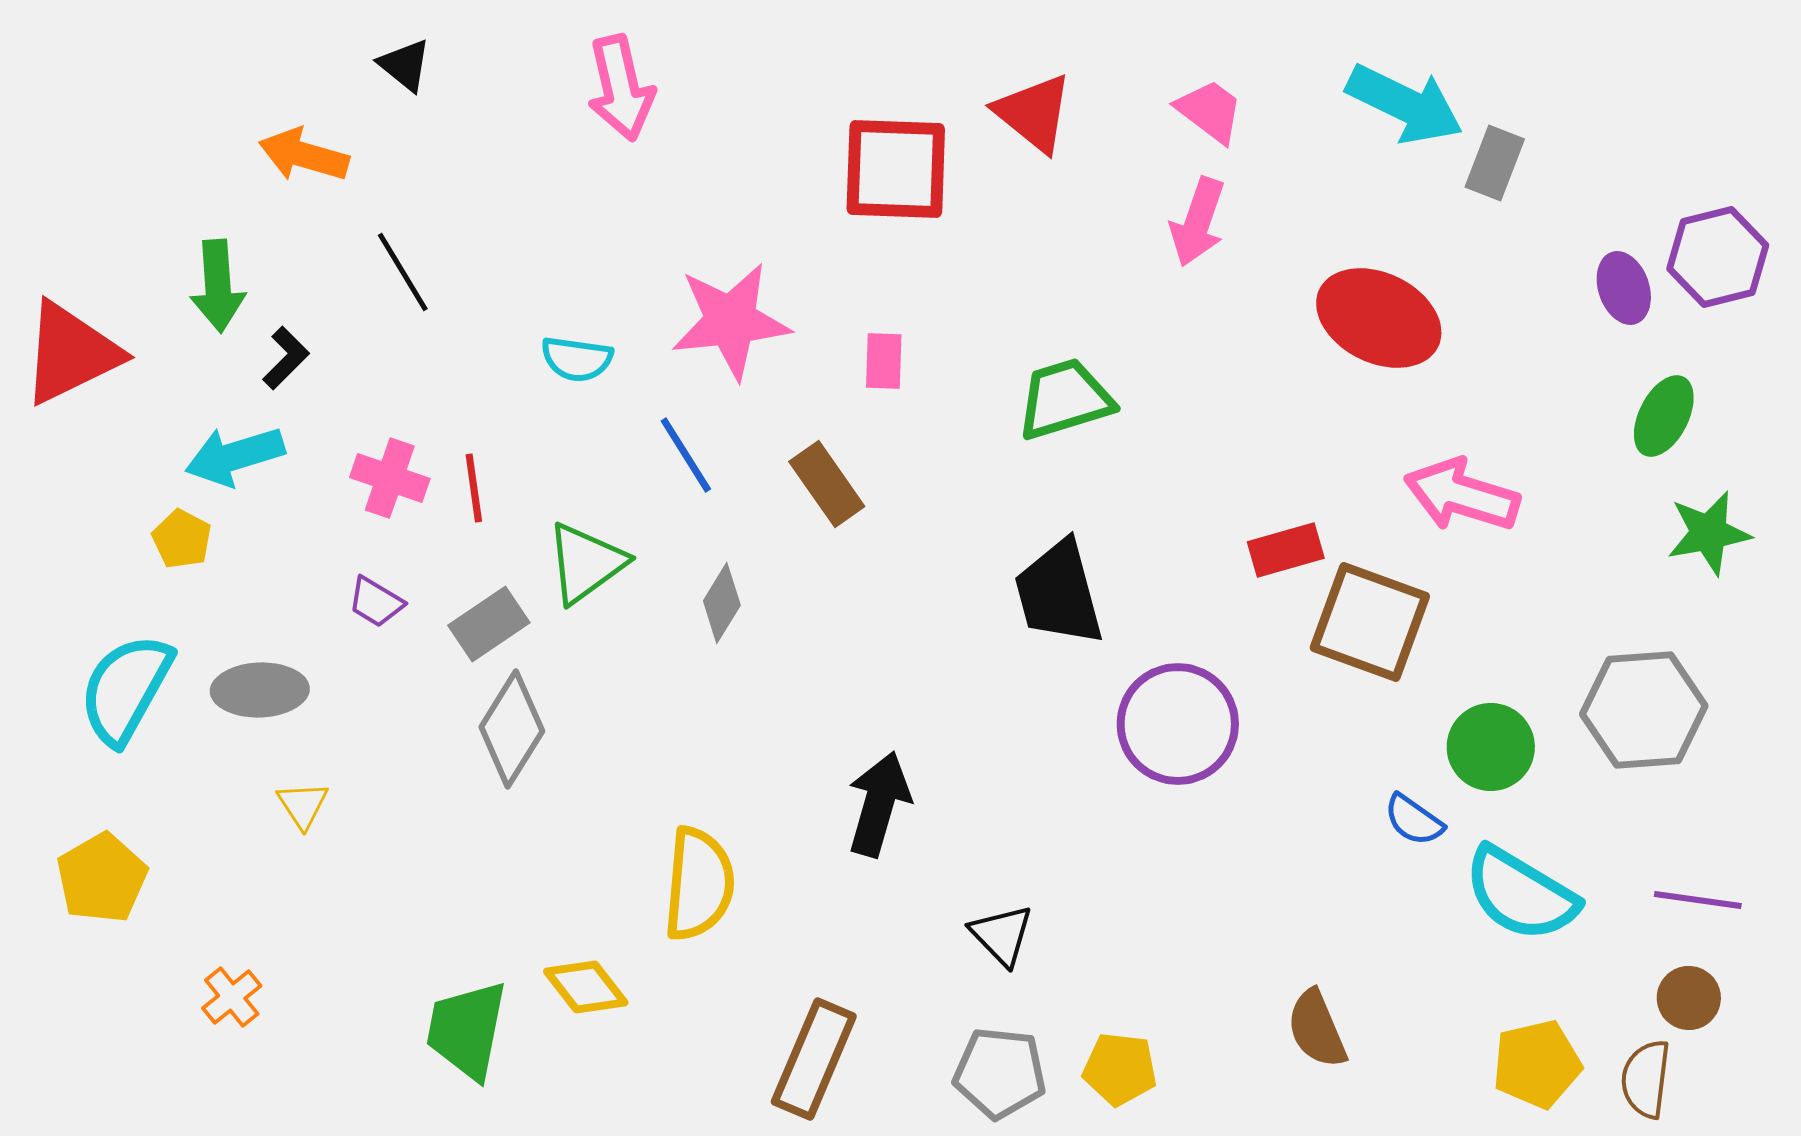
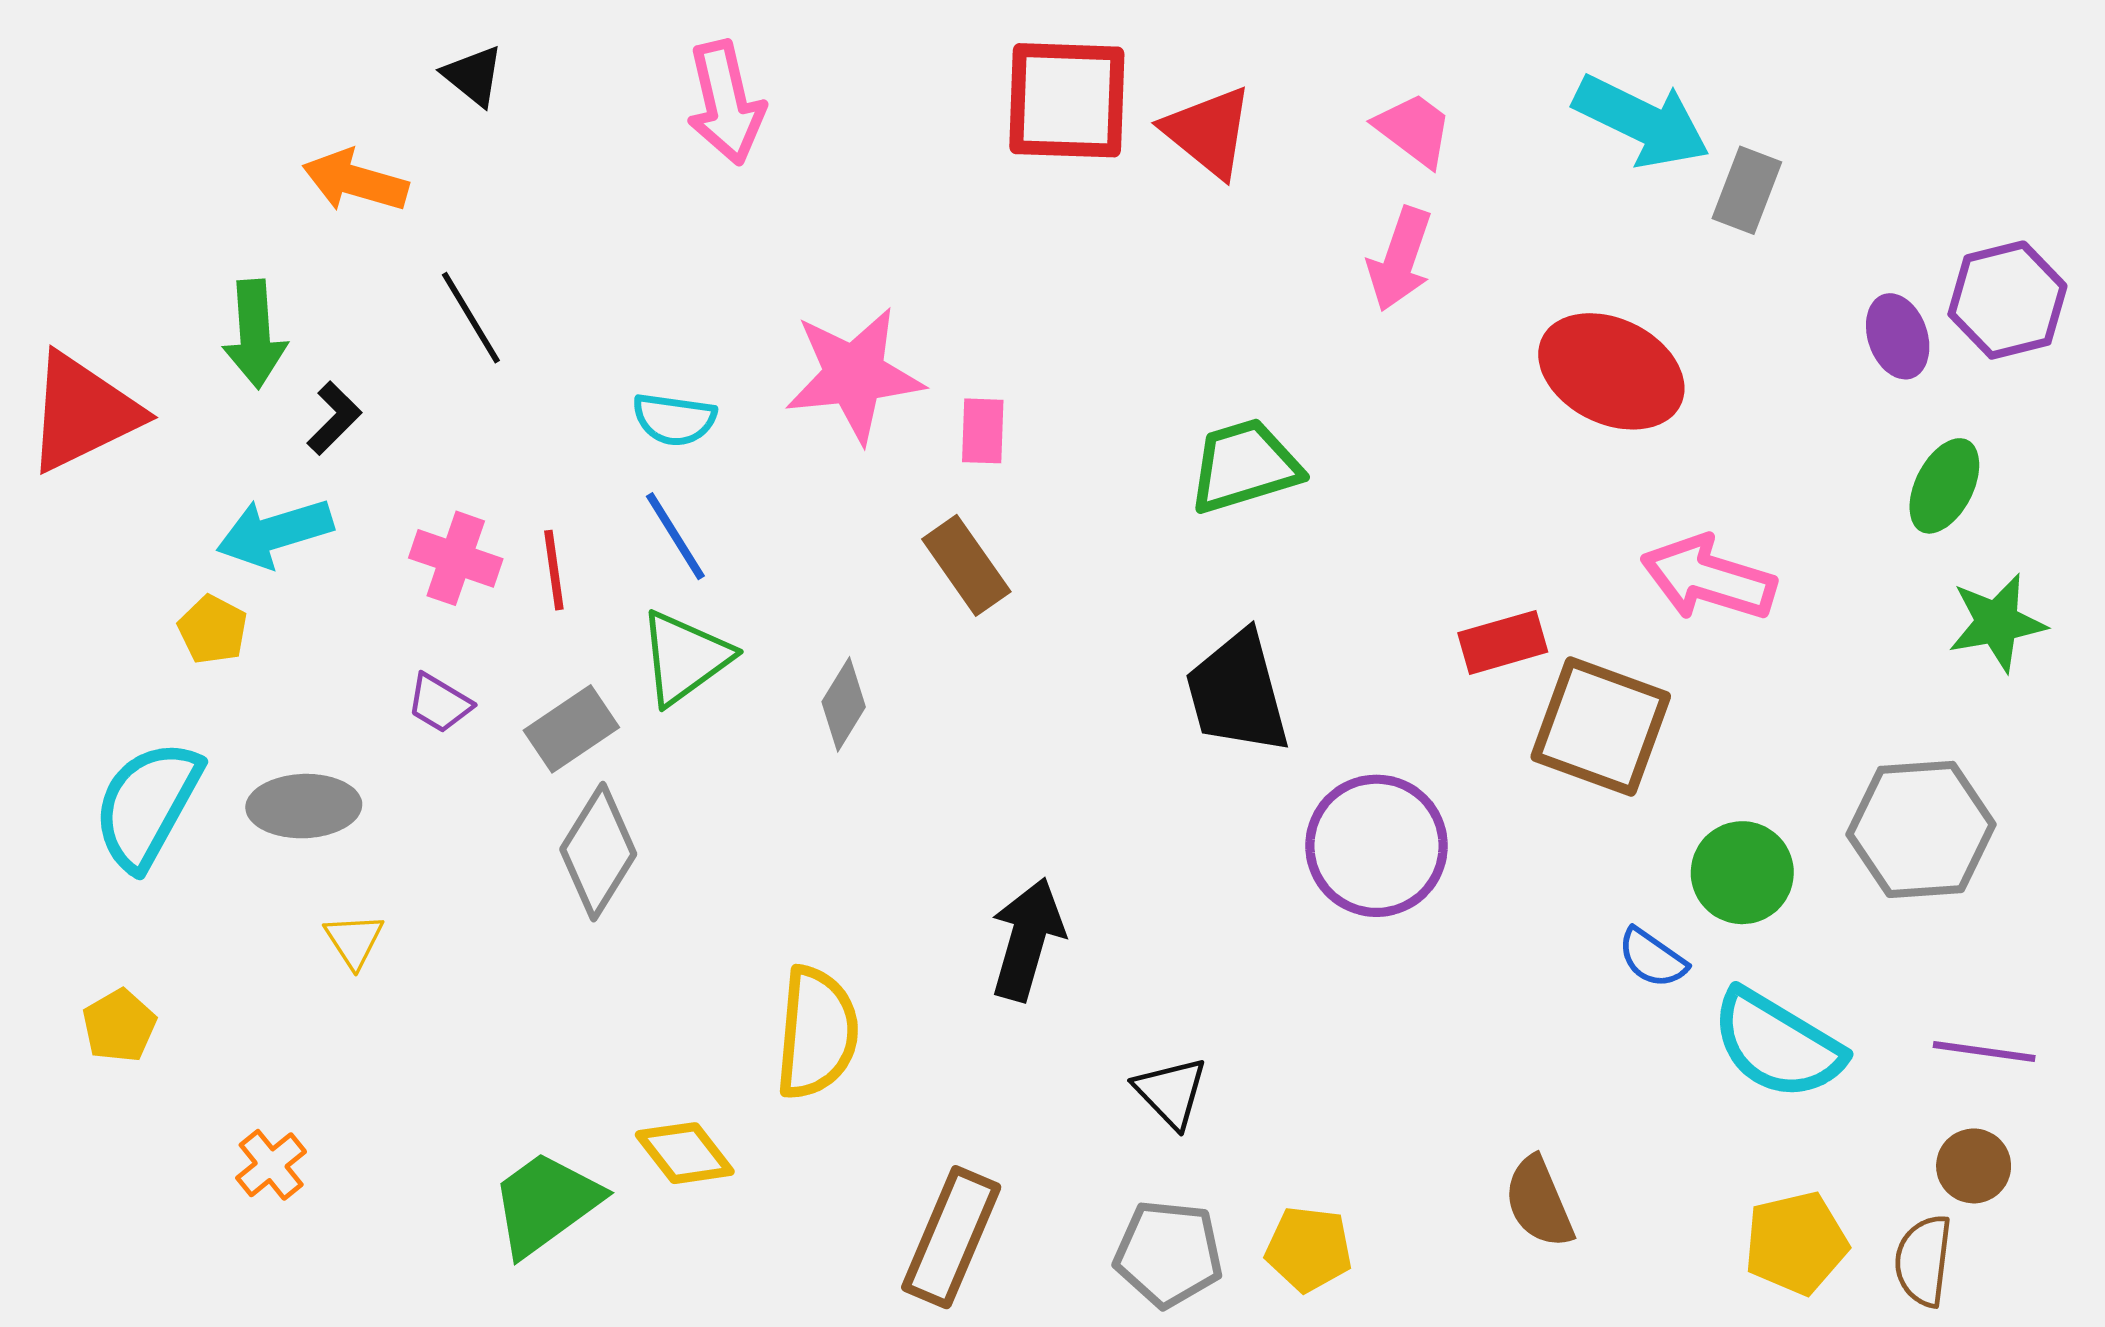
red square: (896, 169) -> (1067, 100), moved
pink rectangle: (884, 361) -> (983, 431), moved
blue line: (686, 455) -> (675, 536), moved
yellow pentagon: (102, 878) -> (119, 1026), size x0.7
green trapezoid: (467, 1030) -> (546, 1203), turned 43

